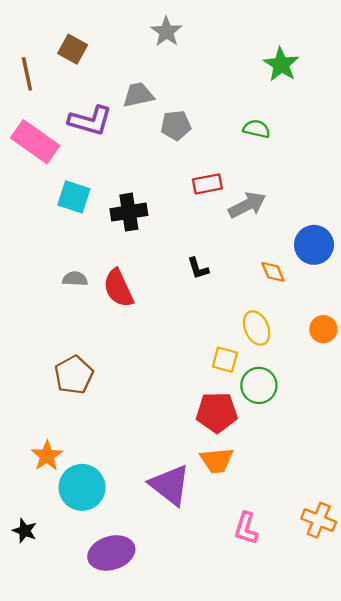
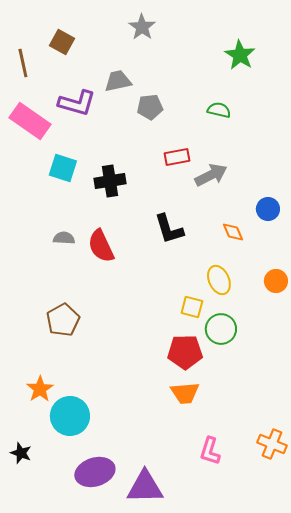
blue circle: (314, 245) -> (268, 209), size x0.7
black L-shape: (198, 268) -> (169, 229), size x1.6
purple triangle: (170, 485) -> (145, 487), moved, turned -39

